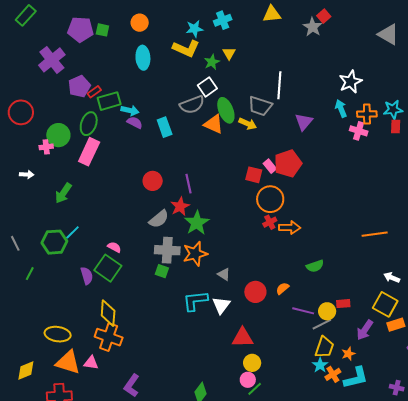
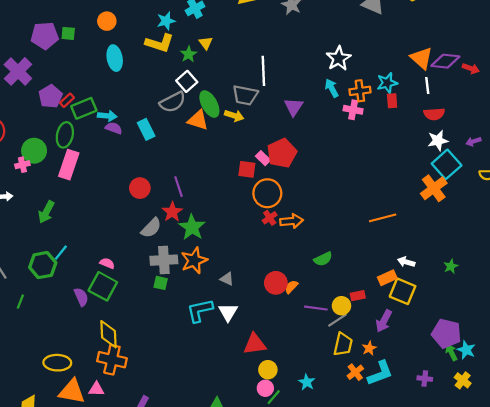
red circle: (255, 292) -> (276, 283), moved
orange rectangle: (396, 325) -> (387, 278), moved
cyan star: (320, 365) -> (307, 382), moved

